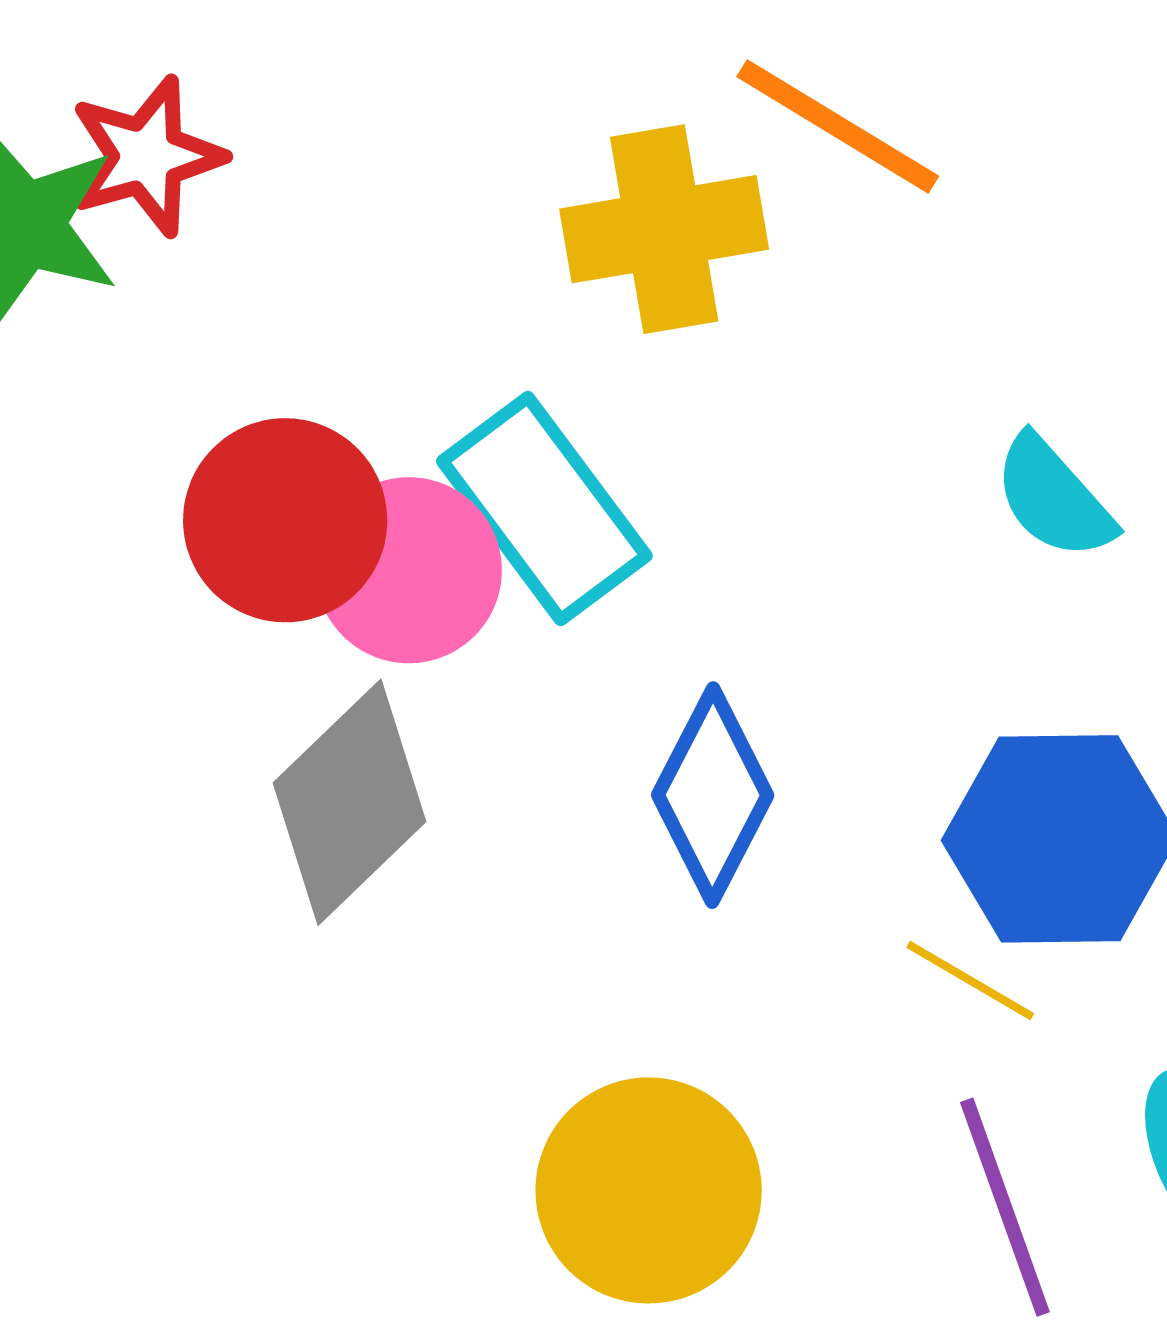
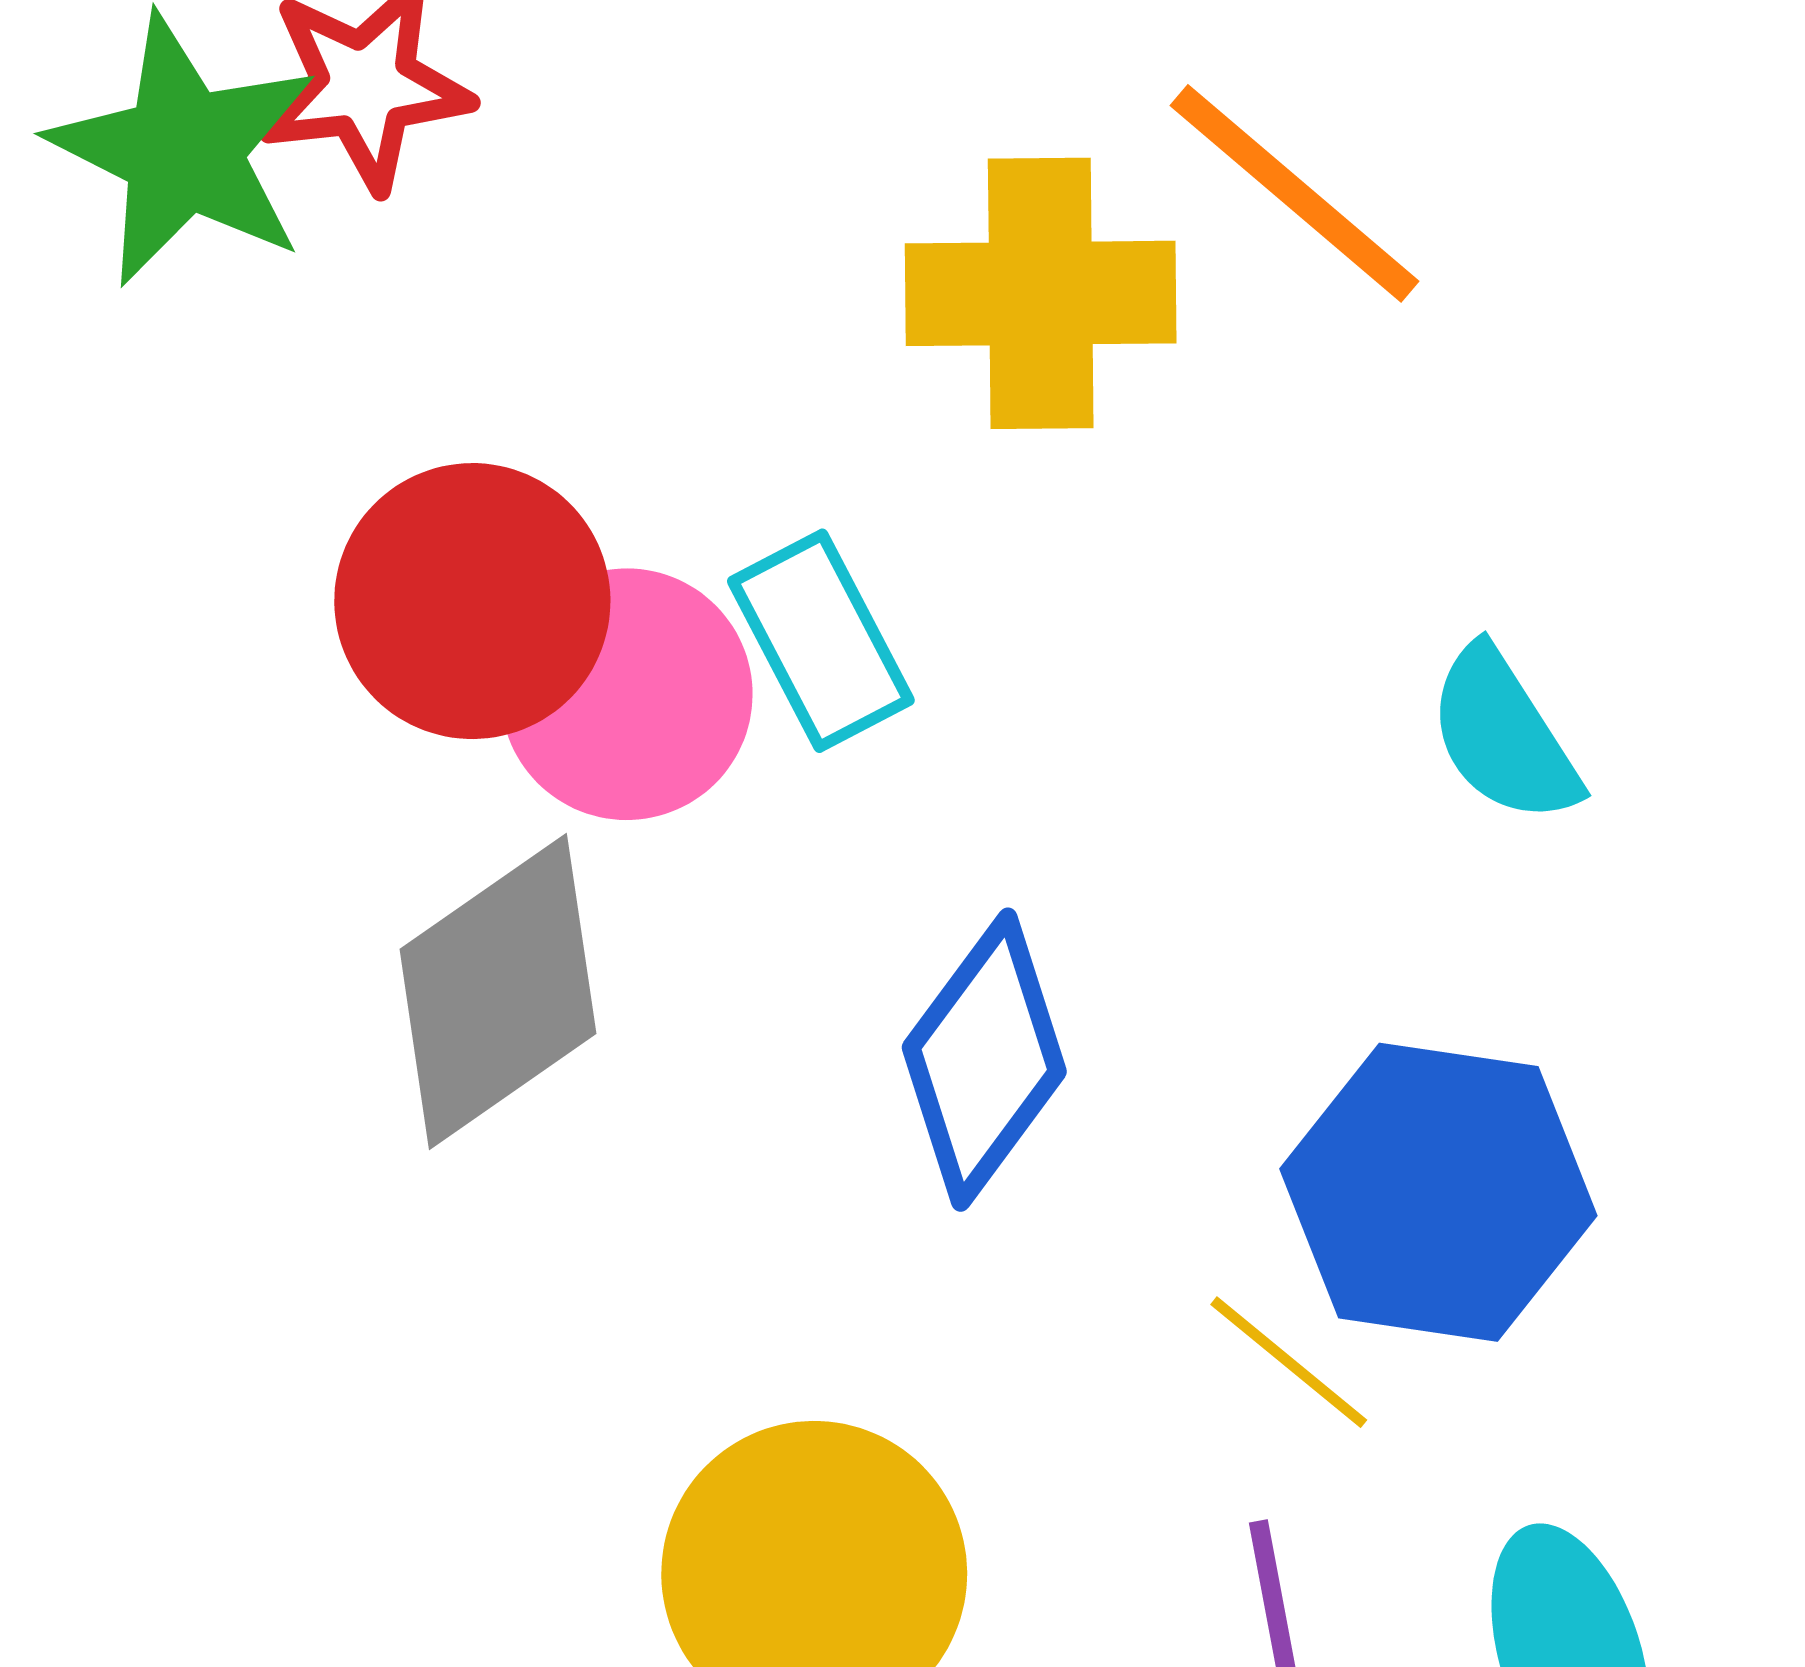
cyan rectangle: (544, 508) -> (821, 641), size x0.7

